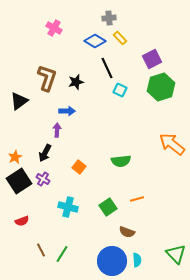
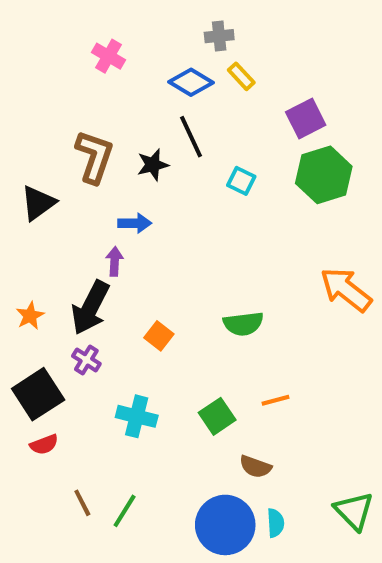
black line: (107, 68) -> (191, 137), moved
black arrow: (45, 153) -> (90, 308), size x1.5
black square: (19, 181) -> (38, 394), moved

